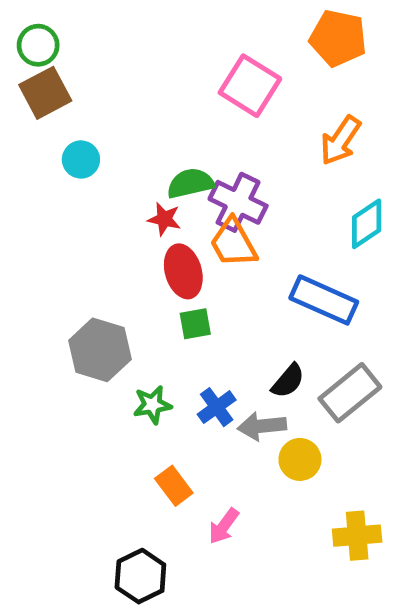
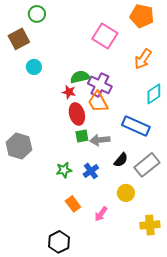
green circle: (38, 45) -> (37, 14), moved
gray hexagon: (100, 350) -> (19, 146), moved
gray arrow: (262, 426) -> (100, 140), moved
pink arrow: (224, 526) -> (101, 214), moved

